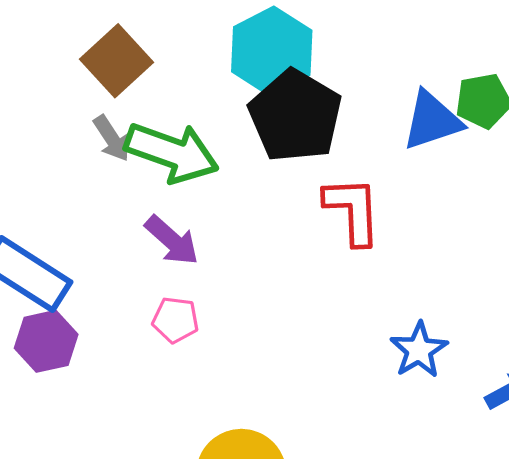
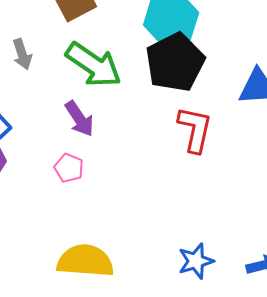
gray arrow: (112, 138) -> (22, 54), moved
blue star: (419, 350) -> (196, 261), moved

